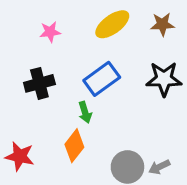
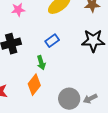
blue rectangle: (102, 79) -> (52, 41), size x0.6

